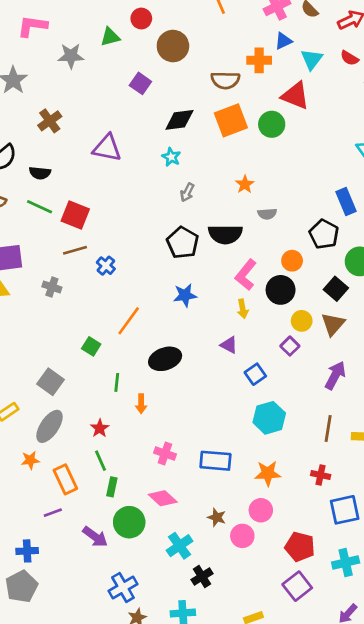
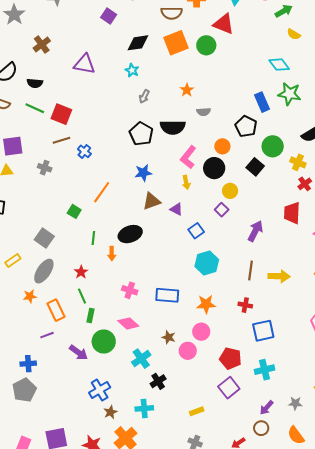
brown triangle: (333, 324) -> (152, 201), moved, turned 30
black ellipse: (165, 359) -> (130, 234), moved

